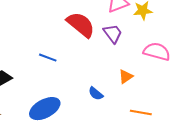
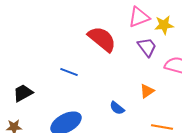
purple trapezoid: (113, 34) -> (147, 47), moved

